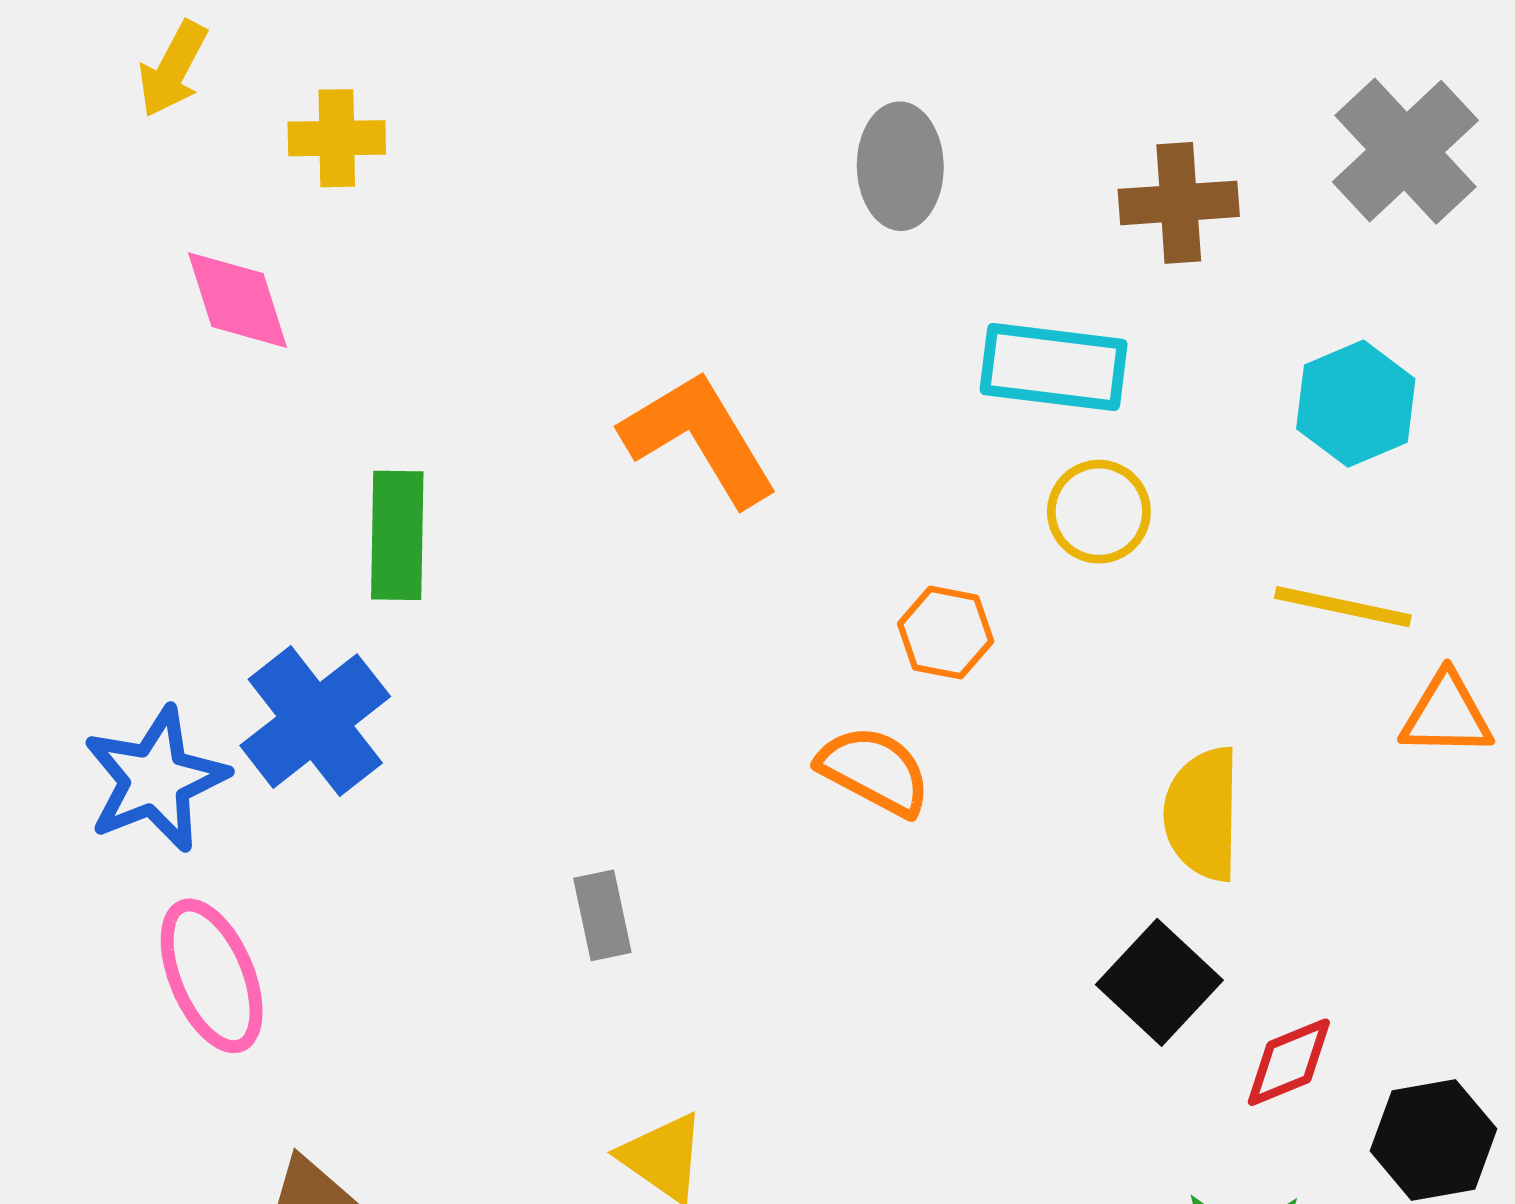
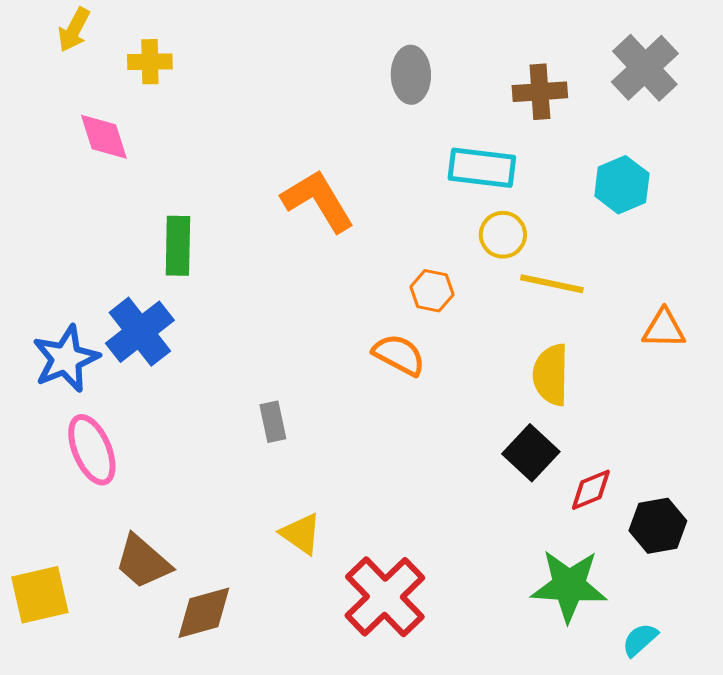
yellow line: (1343, 607) -> (552, 284), moved

